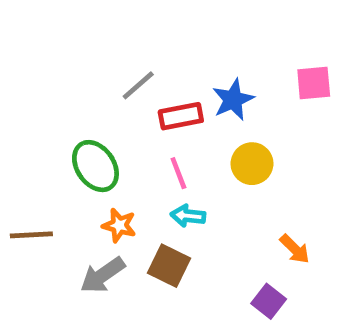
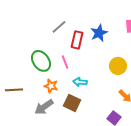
red rectangle: (181, 116) -> (77, 40), turned -66
yellow circle: (252, 164) -> (118, 66), moved
pink line: (178, 173) -> (65, 62), moved

